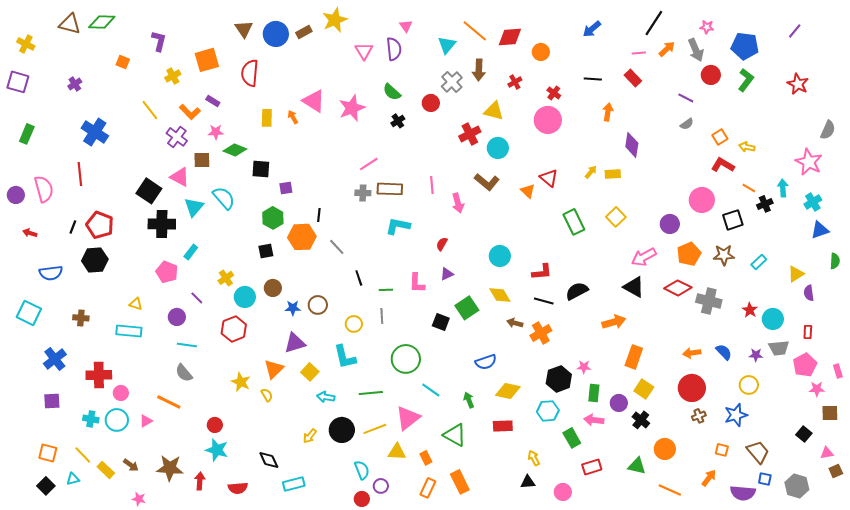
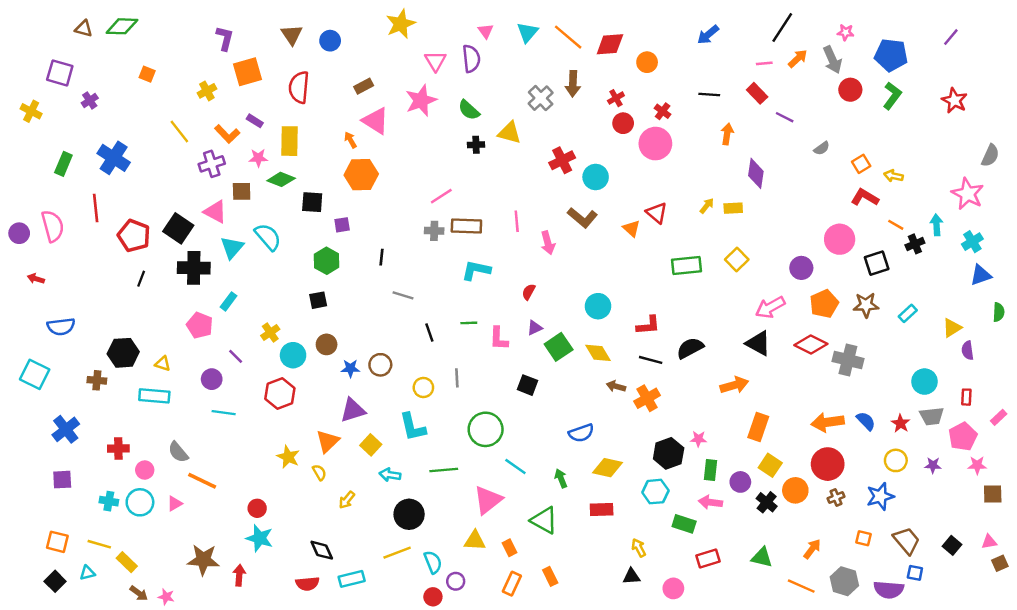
brown triangle: (70, 24) -> (84, 29), size x0.7
brown rectangle: (304, 32) -> (364, 86), moved
blue circle: (276, 34) -> (330, 41), size x0.7
purple L-shape: (159, 41) -> (225, 38), moved
yellow cross: (26, 44) -> (31, 111), moved
cyan triangle: (447, 45) -> (527, 32), moved
purple square: (18, 82) -> (60, 73), moved
purple line: (686, 98) -> (785, 117), moved
red circle: (431, 103) -> (623, 123), moved
pink star: (352, 108) -> (421, 100), moved
yellow triangle: (494, 111) -> (509, 133), moved
yellow rectangle: (267, 118) -> (289, 141), moved, size x1.4
black cross: (398, 121) -> (476, 145), turned 32
green rectangle: (27, 134) -> (63, 164), moved
purple cross: (177, 137) -> (212, 164), turned 35
green rectangle: (574, 222) -> (687, 266), turned -70
red pentagon: (100, 225) -> (134, 236), moved
black line: (73, 227) -> (141, 279), moved
orange hexagon: (302, 237) -> (361, 175), moved
gray line: (337, 247) -> (403, 295), turned -30
black hexagon: (95, 260) -> (123, 353), moved
green line: (386, 290) -> (469, 323), moved
green square: (467, 308) -> (559, 347), moved
red star: (750, 310) -> (901, 423), moved
orange arrow: (692, 353) -> (828, 422), size x1.5
purple star: (756, 355) -> (933, 465), moved
pink rectangle: (838, 371) -> (999, 417), moved, turned 64
gray semicircle: (184, 373) -> (178, 452), moved
red cross: (99, 375) -> (118, 448), size x0.7
yellow line: (375, 429) -> (397, 553), moved
black square: (804, 434) -> (952, 545), moved
yellow arrow: (310, 436) -> (347, 500), moved
green rectangle: (572, 438) -> (684, 524), turned -42
orange circle: (665, 449) -> (795, 490), moved
yellow line: (83, 455) -> (99, 544), turned -30
brown arrow: (131, 465) -> (139, 593), moved
orange arrow: (709, 478) -> (812, 549), moved
orange rectangle: (460, 482) -> (550, 576), size x0.7
gray hexagon: (797, 486) -> (844, 581), moved
red semicircle: (238, 488) -> (307, 584), moved

